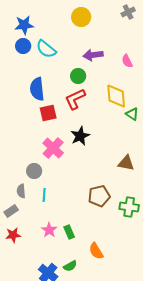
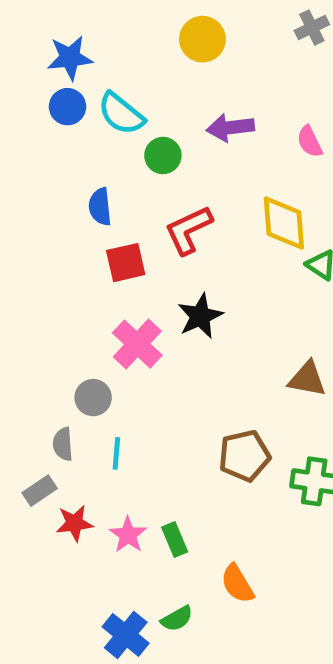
green circle: (78, 76) -> (163, 156), moved
blue semicircle: (37, 89) -> (100, 207), size x0.7
red star: (13, 235) -> (74, 523), moved

